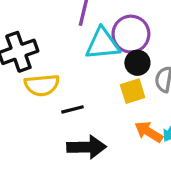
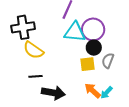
yellow semicircle: (42, 85) -> (33, 50), turned 30
black line: (72, 109) -> (35, 76), moved

